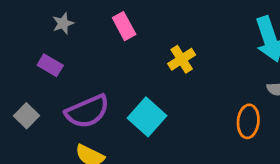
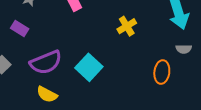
yellow cross: (182, 59) -> (127, 26), moved

